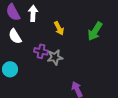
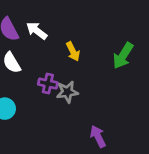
white arrow: (33, 13) -> (37, 31), turned -56

